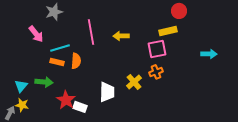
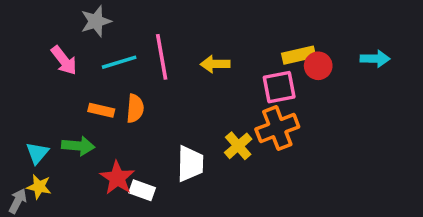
red circle: (179, 11) -> (318, 66), moved
cyan line: (60, 48) -> (119, 62), moved
cyan arrow: (209, 54) -> (375, 59), moved
orange cross: (156, 72) -> (277, 128), size x1.6

